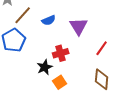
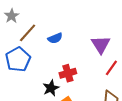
purple triangle: (79, 26) -> (101, 45), moved

